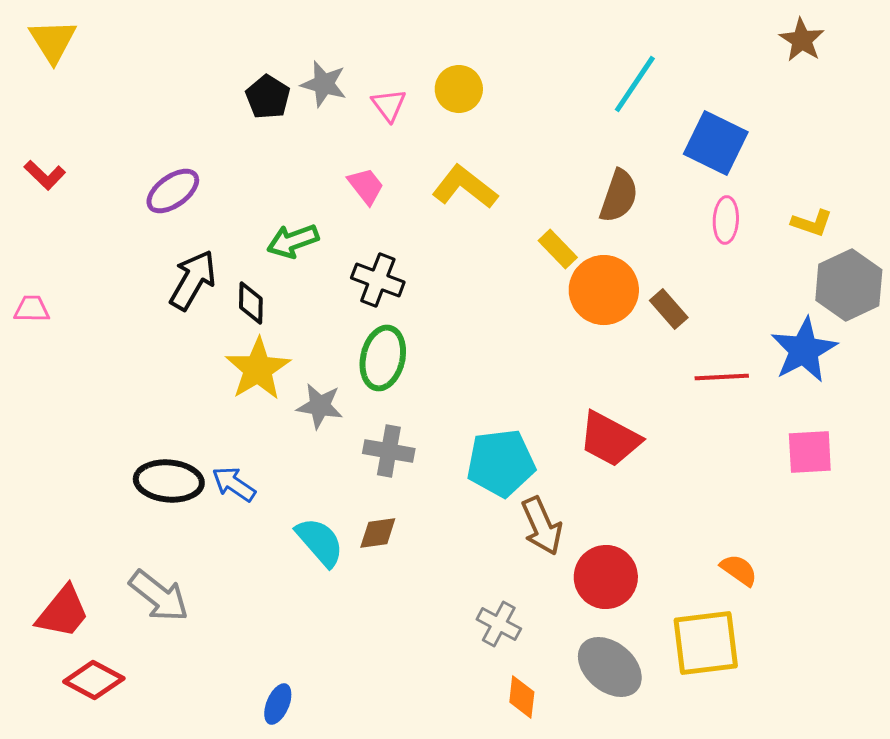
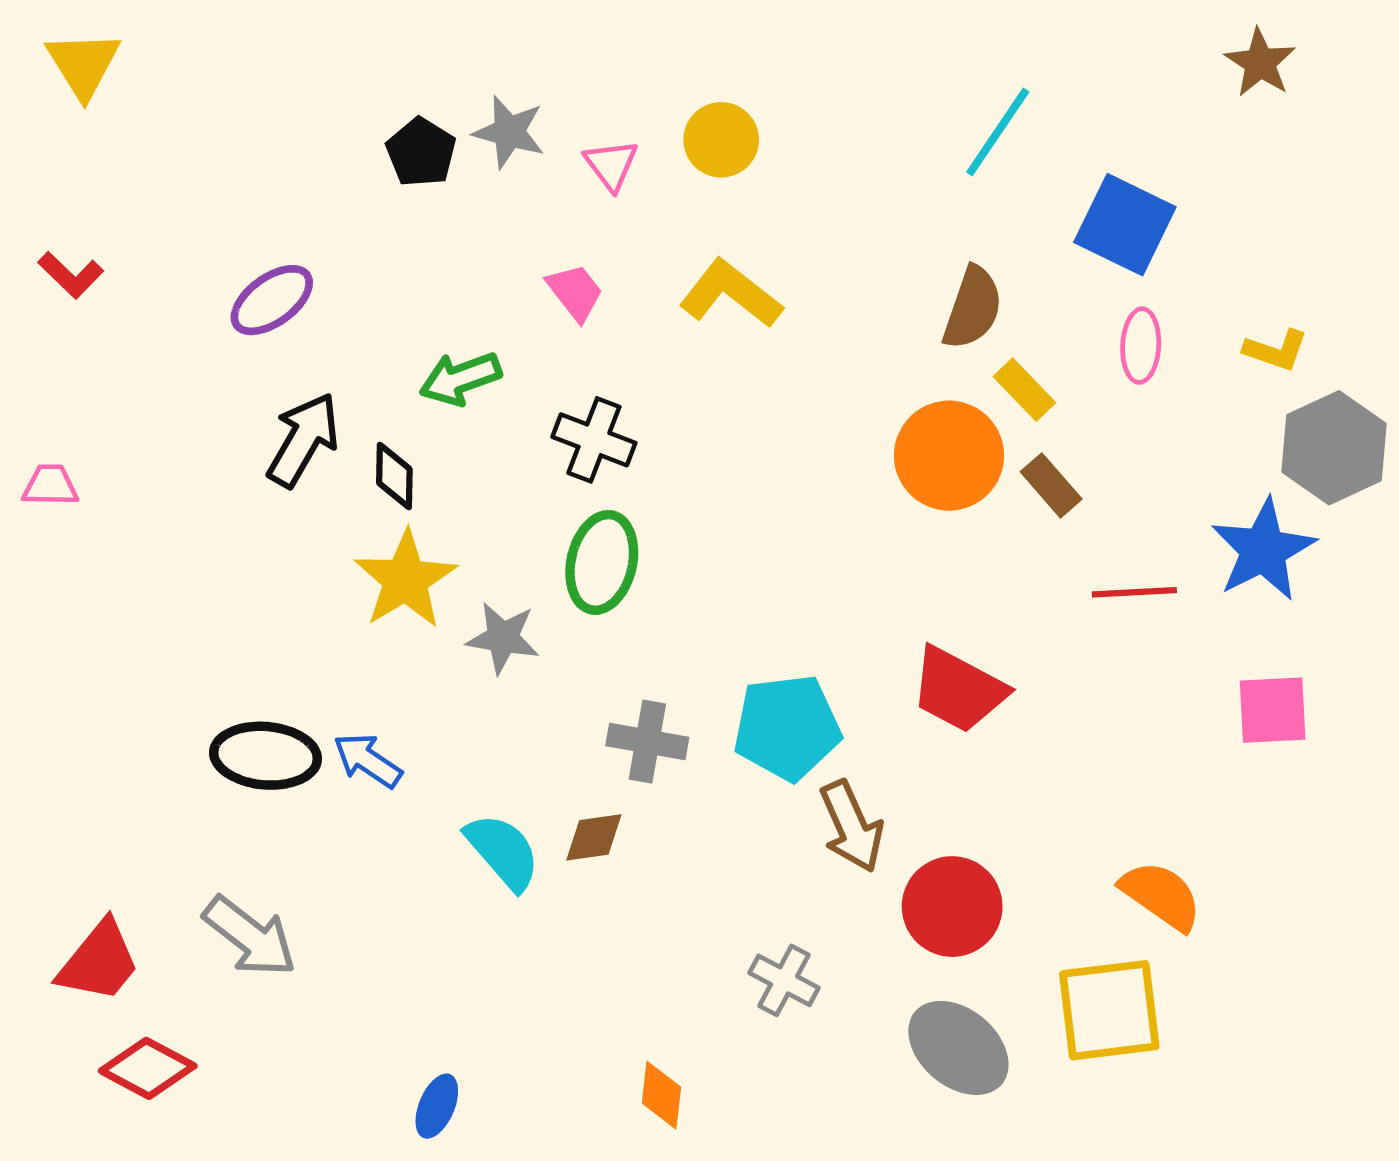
yellow rectangle: (558, 249) -> (1024, 390), moved
gray cross: (389, 451) -> (647, 742), moved
orange semicircle: (739, 570) -> (1161, 896), size x1.4
orange diamond: (522, 697) -> (661, 1095), moved

